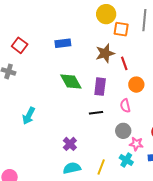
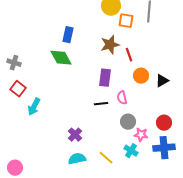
blue rectangle: (63, 43) -> (68, 35), turned -70
red square: (20, 45) -> (18, 89), moved
green diamond: (71, 82) -> (61, 58), moved
pink semicircle: (125, 106) -> (122, 98), moved
yellow line: (101, 167) -> (106, 158), turned -70

